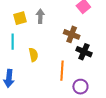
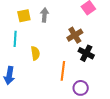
brown cross: (72, 34) -> (75, 35), turned 35

